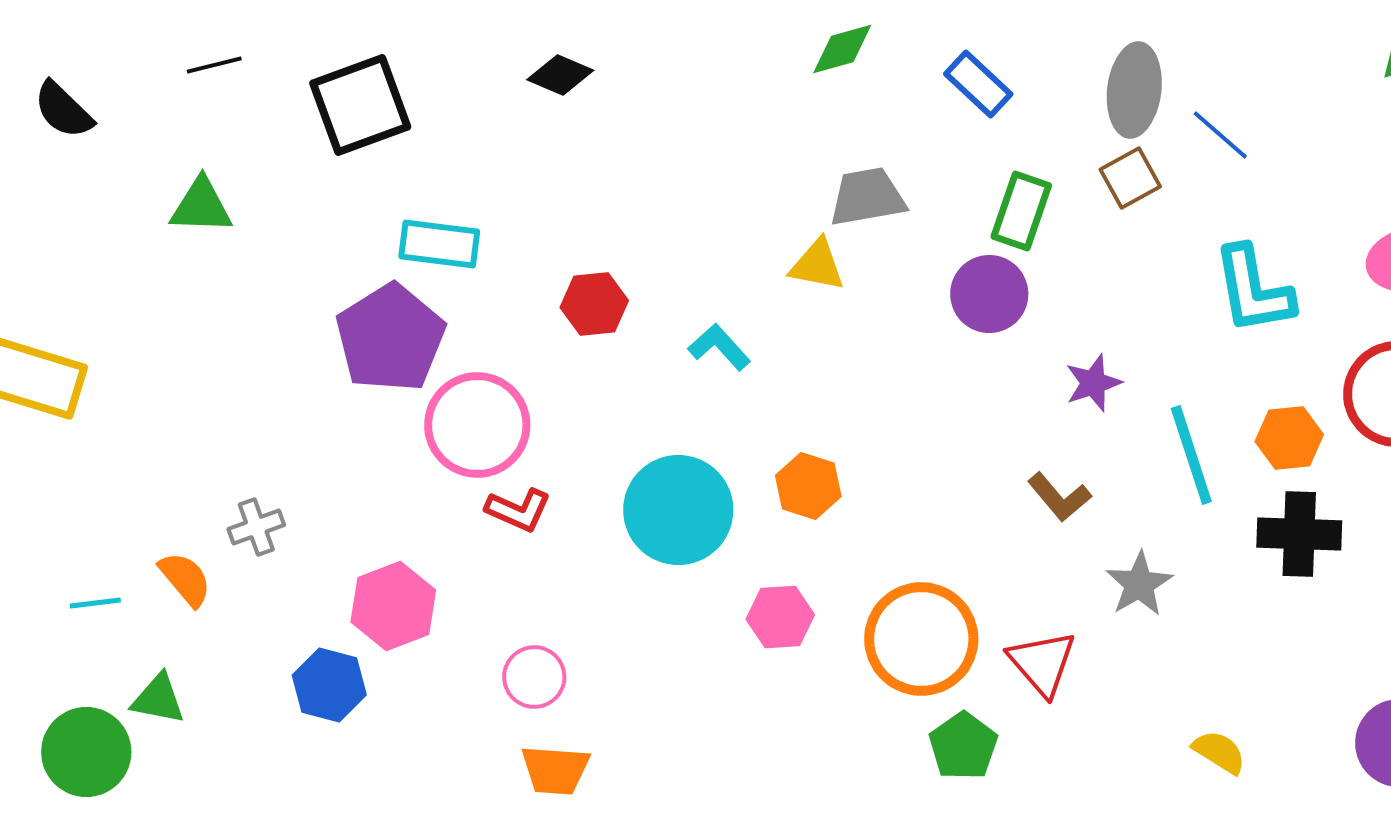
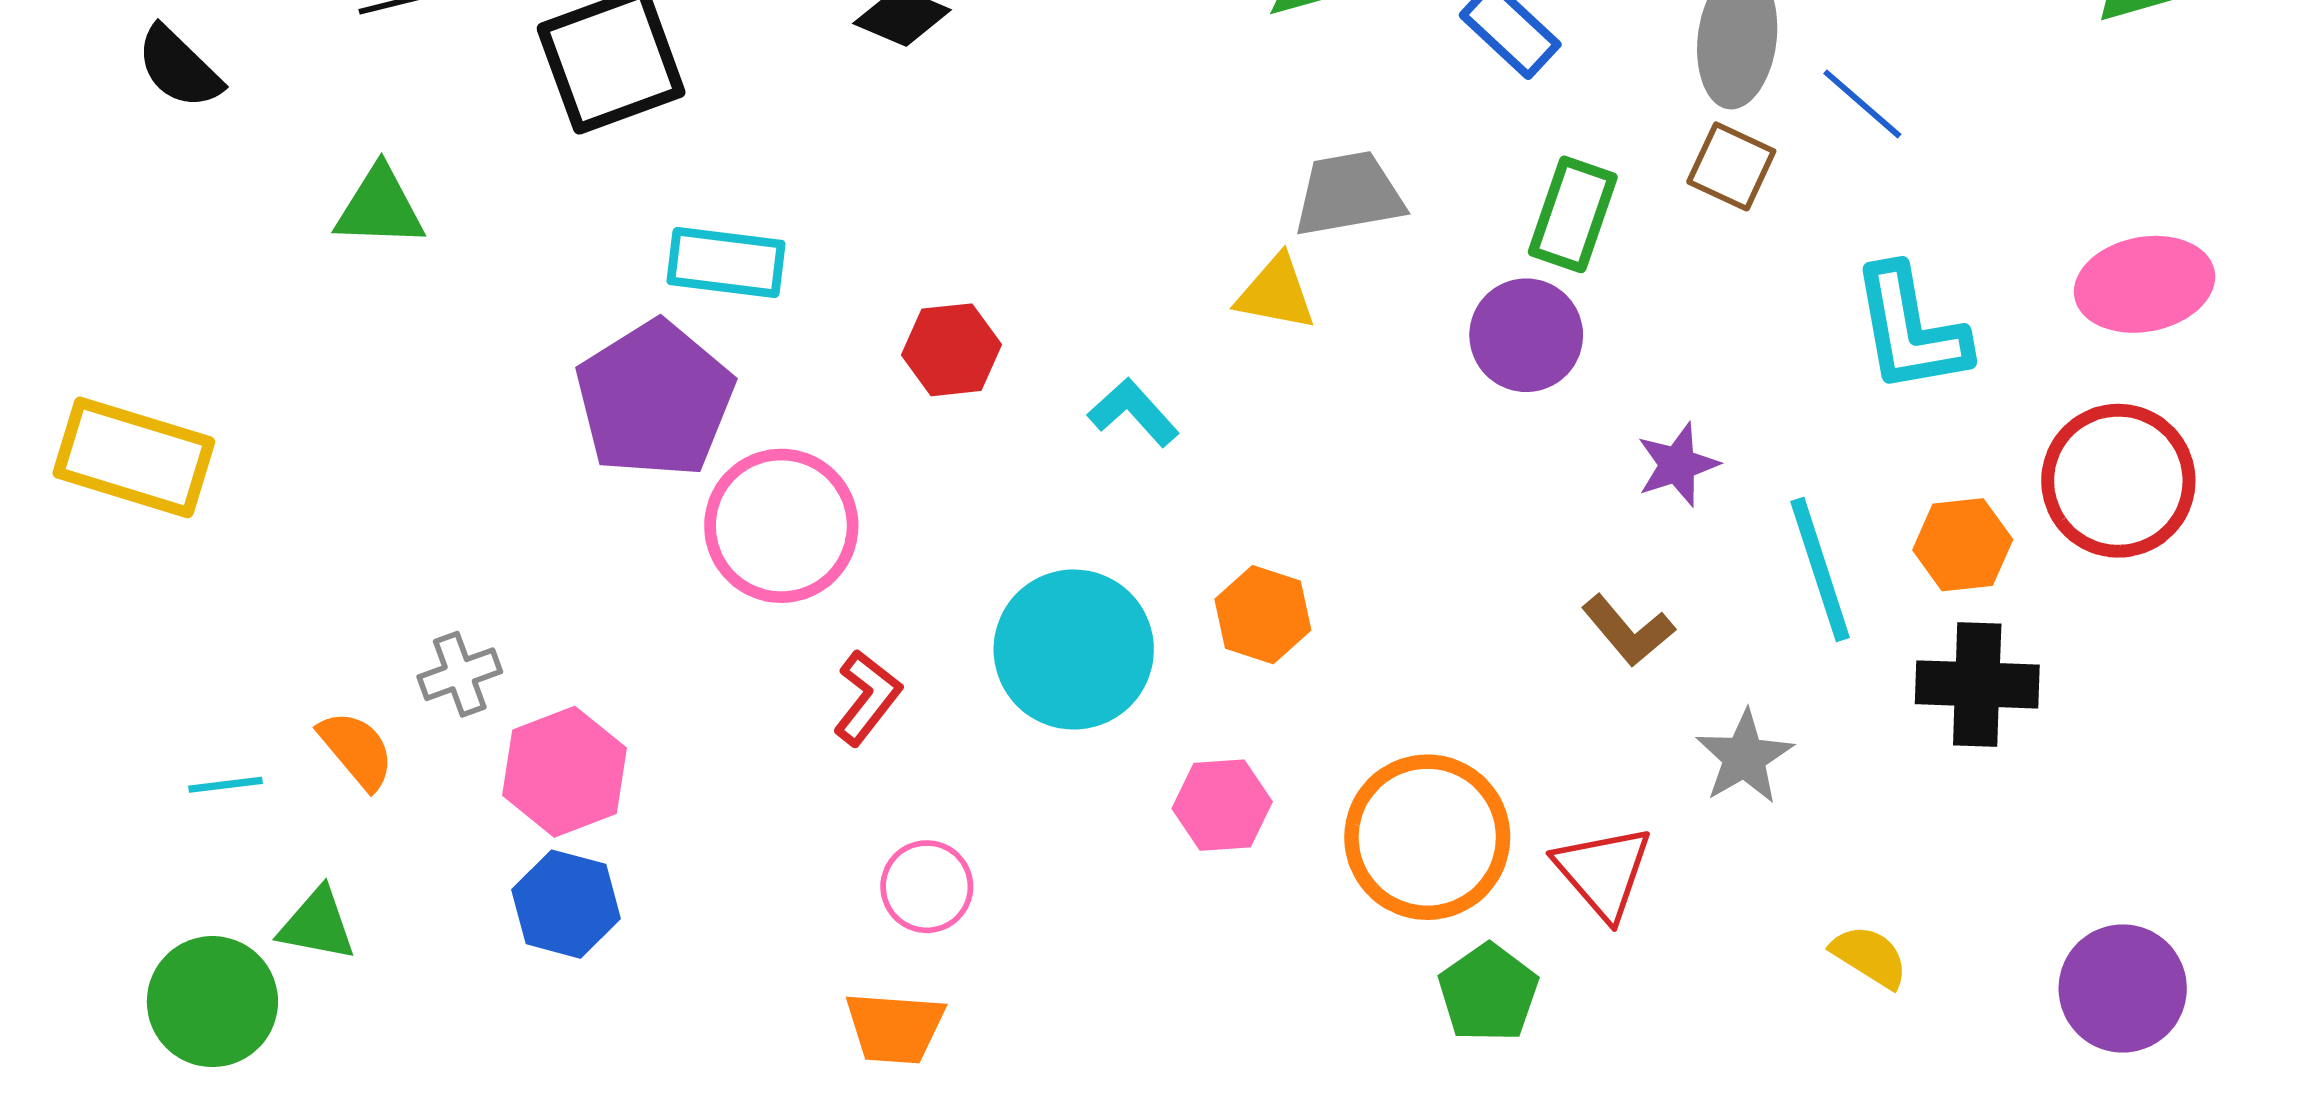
brown square: (1130, 178) -> (1731, 166), turned -36
red L-shape: (518, 510) -> (867, 698), moved, turned -76
pink hexagon: (393, 606) -> (565, 772), moved
pink circle: (534, 677) -> (927, 887), moved
yellow semicircle: (1219, 752) -> (1870, 956), moved

